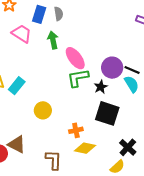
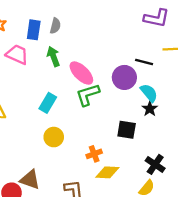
gray semicircle: (59, 14) -> (55, 26), turned 32
black line: (132, 70) -> (144, 62), moved
cyan rectangle: (17, 86) -> (48, 103), moved
black star: (101, 87) -> (150, 109), moved
black square: (107, 113) -> (127, 130), size x0.7

